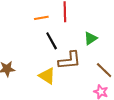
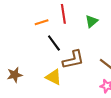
green triangle: (91, 38) -> (92, 21), moved

